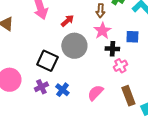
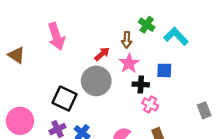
red arrow: (67, 21) -> (102, 54), moved
pink cross: (120, 66) -> (150, 104), turned -32

